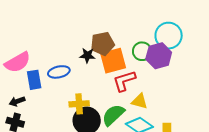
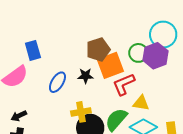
black star: (87, 55) -> (85, 76), moved
blue ellipse: (59, 72) -> (57, 82), turned -40
blue rectangle: (34, 80) -> (33, 50), moved

